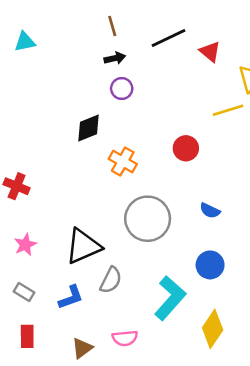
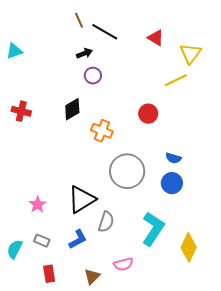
brown line: (112, 26) -> (79, 20), moved
black line: (169, 38) -> (105, 32), moved, turned 64
red cross: (17, 186) -> (21, 111), moved
blue circle: (210, 265) -> (172, 183), moved

